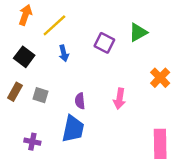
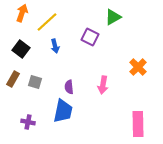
green triangle: (138, 32) -> (113, 17), moved

